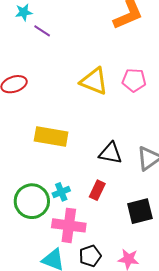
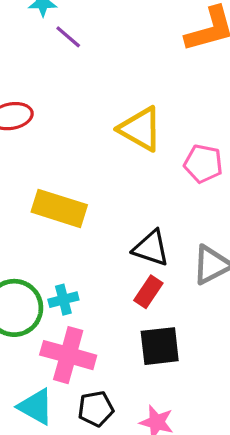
pink pentagon: (134, 80) -> (203, 164), moved
red rectangle: (97, 190) -> (148, 292), moved
black square: (140, 211) -> (160, 346), moved

